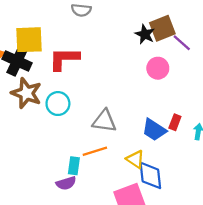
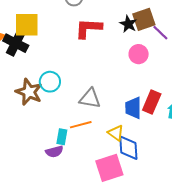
red L-shape: (64, 59) -> (88, 28), moved
brown star: (26, 93) -> (29, 92), moved
red rectangle: (175, 122) -> (152, 102), size x1.6
blue trapezoid: (154, 130) -> (133, 108), turned 55

